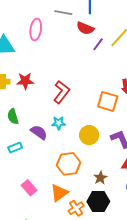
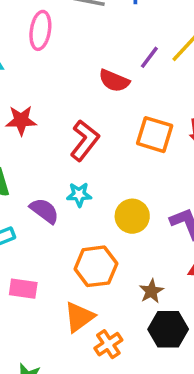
red semicircle: (85, 28) -> (114, 81), moved
orange square: (108, 101) -> (155, 135), moved
pink rectangle: (29, 188) -> (23, 289), moved, turned -42
black hexagon: (98, 201) -> (168, 329), moved

